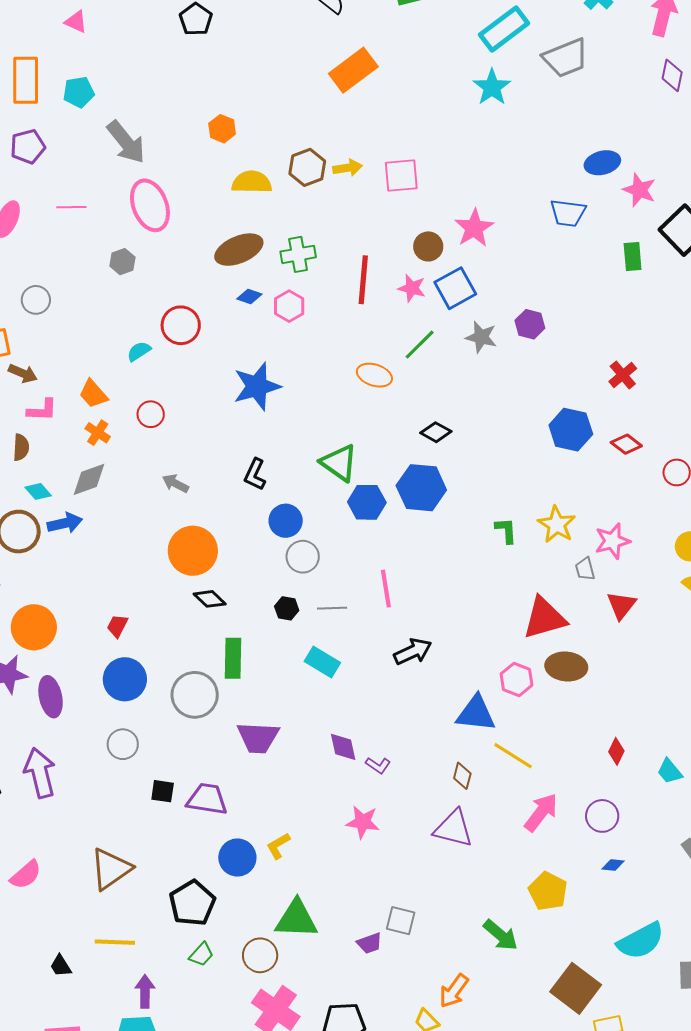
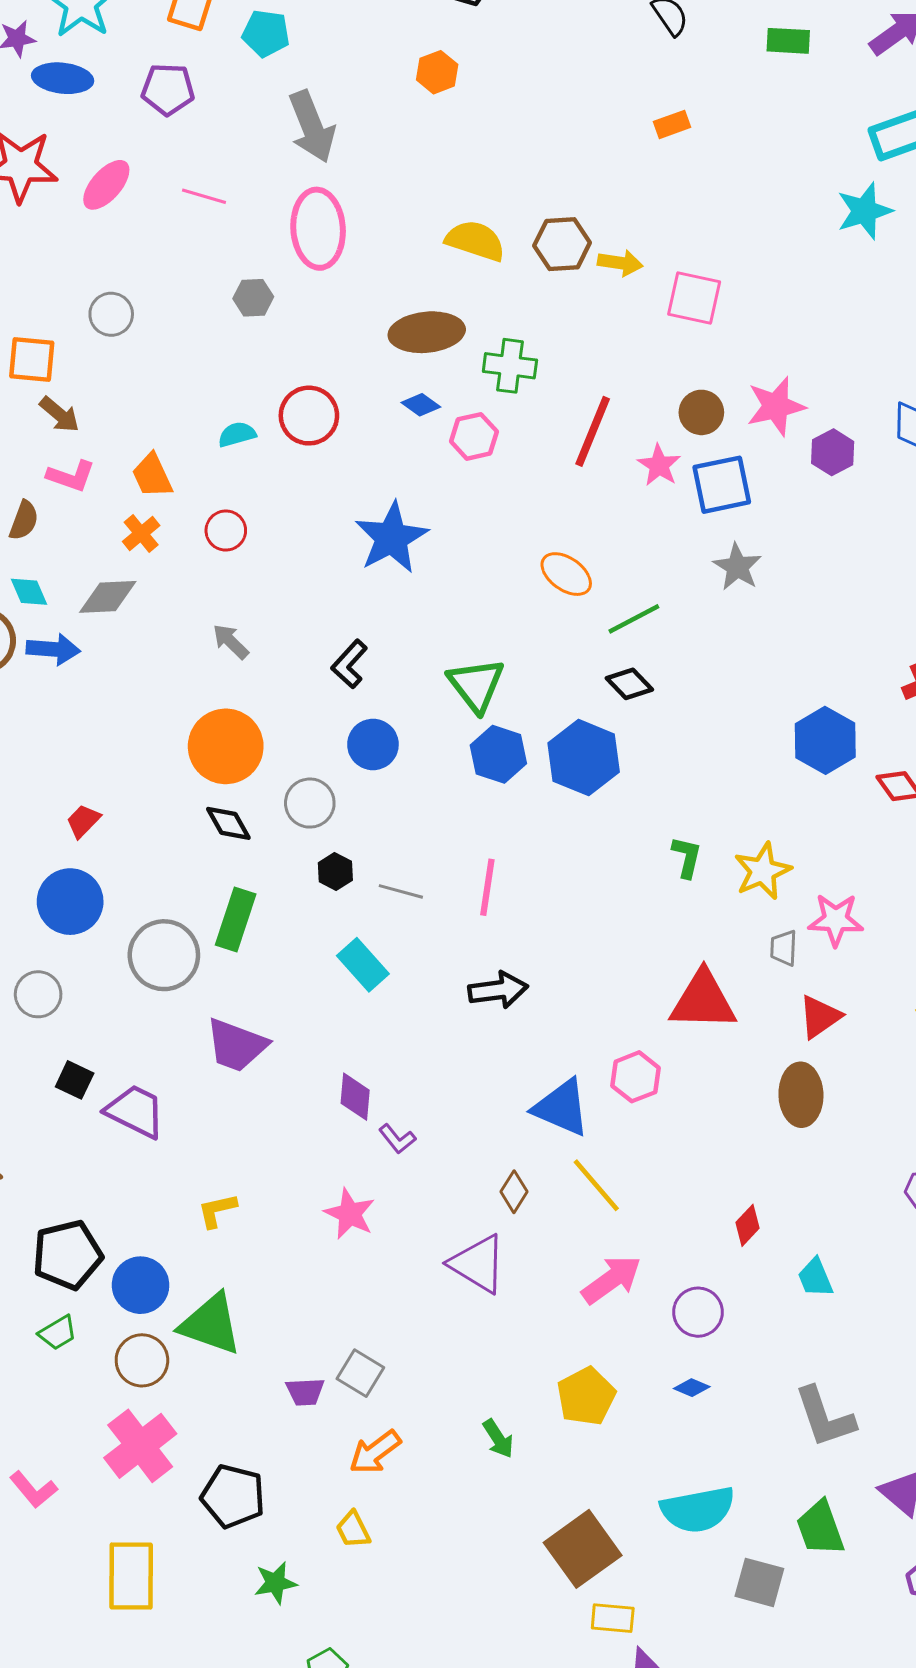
orange rectangle: (353, 70) -> (672, 124), size x0.5
orange hexagon: (222, 129) -> (437, 72), moved
purple hexagon: (530, 324) -> (833, 452), moved
green line: (420, 345) -> (634, 619), moved
blue star: (257, 386) -> (392, 538), turned -30
gray circle: (303, 557) -> (310, 803), moved
brown ellipse: (566, 666) -> (801, 1095), moved, turned 66
blue circle: (237, 858) -> (141, 1285), moved
green arrow: (501, 935) -> (498, 1439), size x0.7
orange arrow: (454, 991) -> (375, 1452), moved

